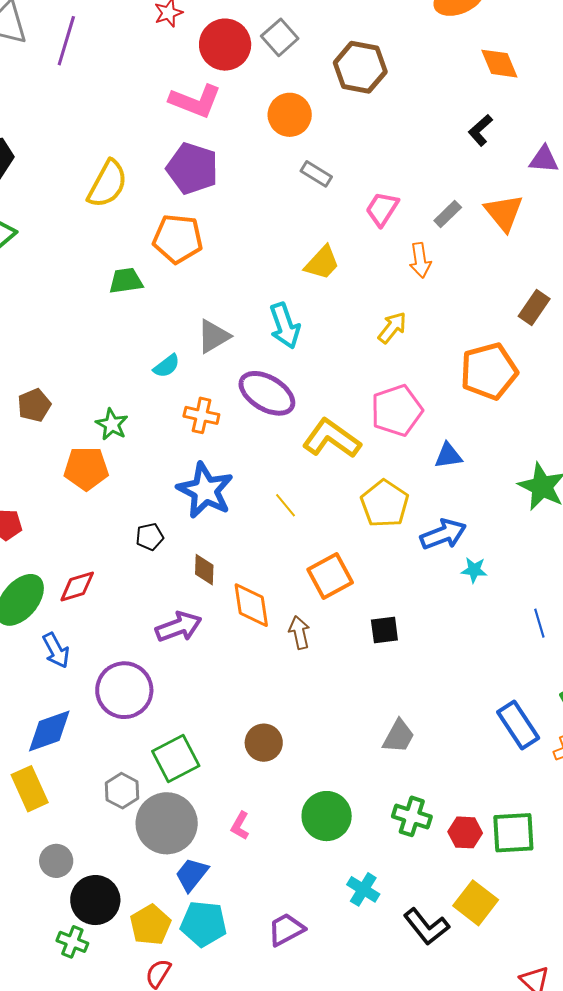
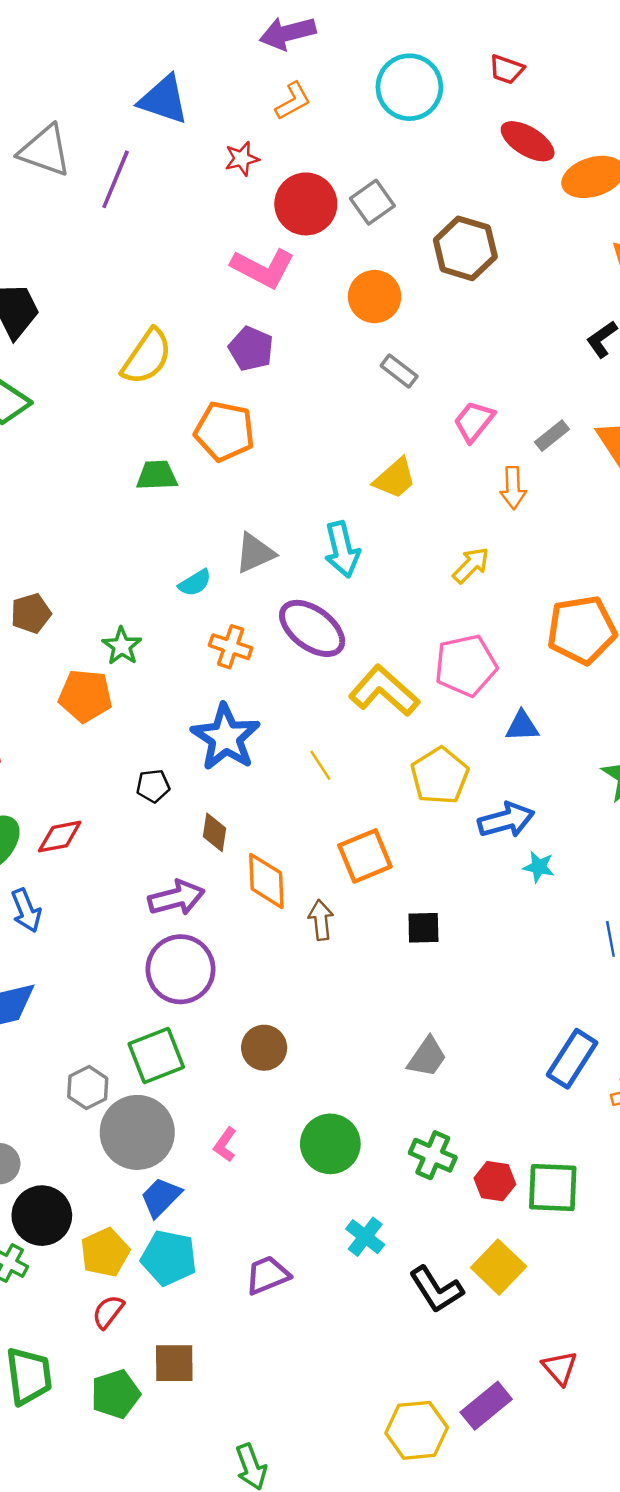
purple pentagon: (192, 168) -> (251, 349), size x0.7
purple circle: (124, 690) -> (180, 969), moved
blue rectangle: (518, 725) -> (572, 1059), turned 60

